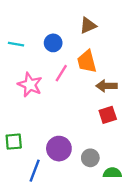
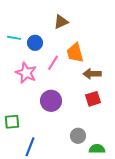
brown triangle: (88, 26) -> (61, 22), moved
blue circle: (53, 43) -> (35, 43), moved
purple circle: (59, 149) -> (51, 101), moved

